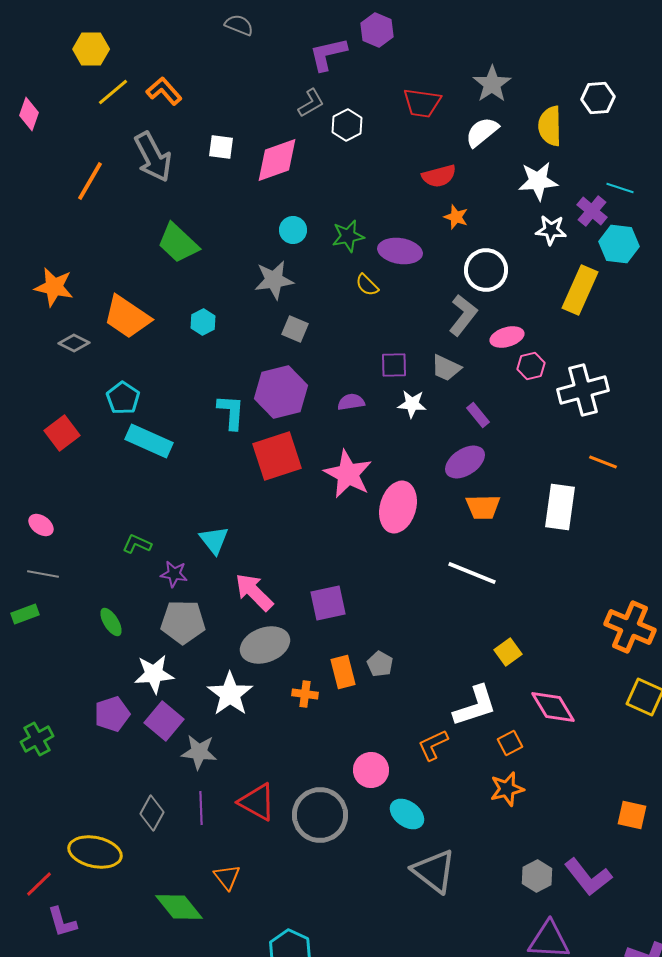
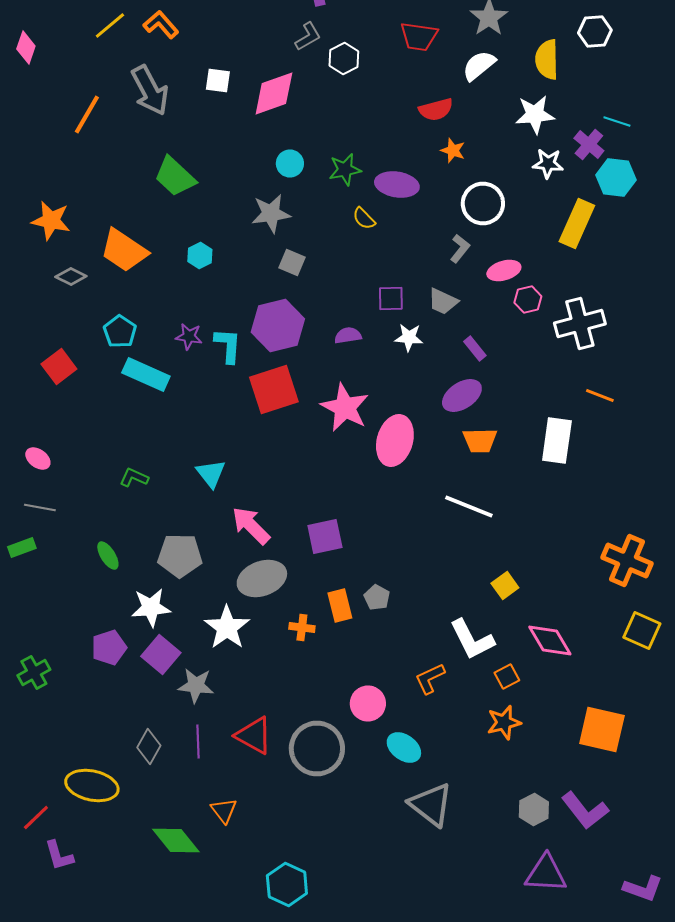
gray L-shape: (463, 315) -> (460, 248), size x0.7
purple star: (174, 574) -> (189, 336), moved
white L-shape: (475, 706) -> (472, 640), turned 81
orange square: (632, 815) -> (602, 730), moved, size x1.6

